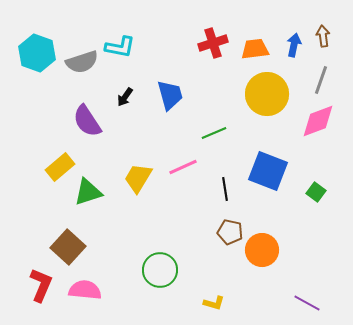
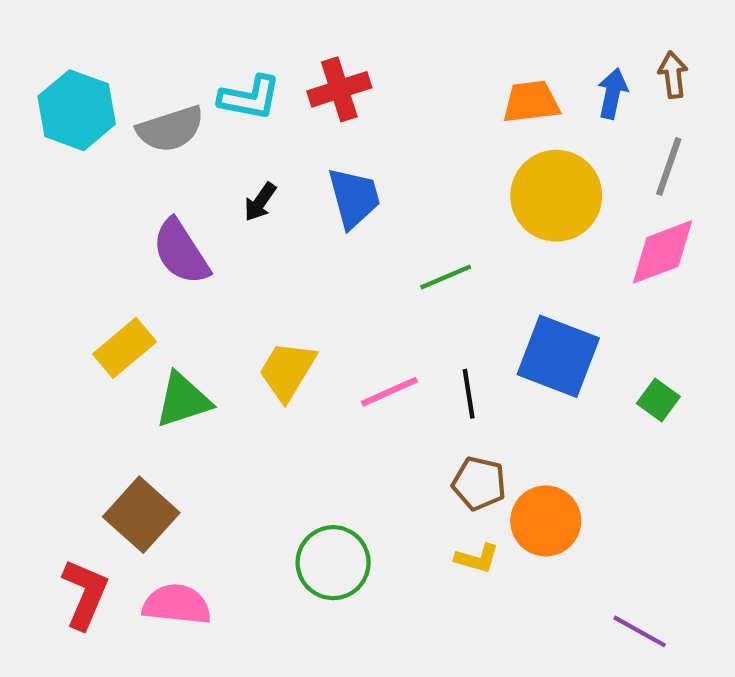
red cross: (213, 43) -> (339, 89), moved
pink line: (183, 167) -> (389, 392), moved
yellow L-shape: (214, 303) -> (477, 558), moved

